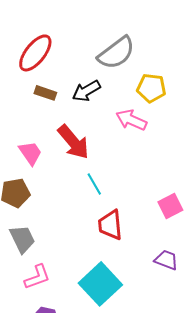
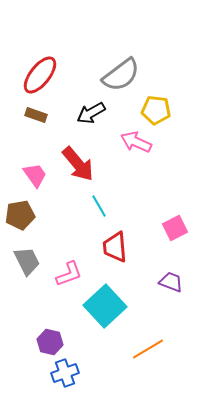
brown rectangle: (45, 93) -> (36, 115), moved
pink L-shape: (37, 277) -> (69, 274), moved

